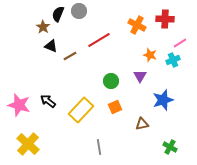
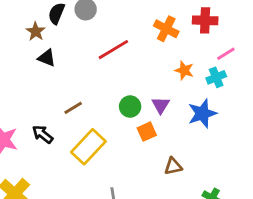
brown line: (70, 56) -> (73, 108), moved
purple triangle: (140, 76) -> (161, 105), moved
blue star: (163, 100) -> (202, 113), moved
orange square: (115, 107) -> (147, 132), moved

